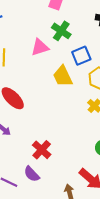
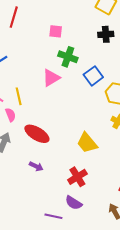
yellow trapezoid: (63, 76) -> (87, 143), moved
red cross: (42, 150) -> (77, 177), turned 30

